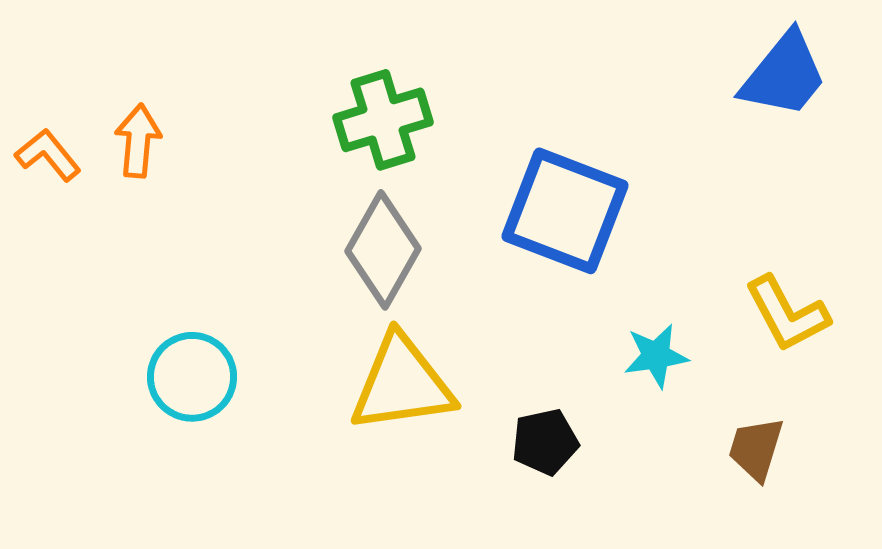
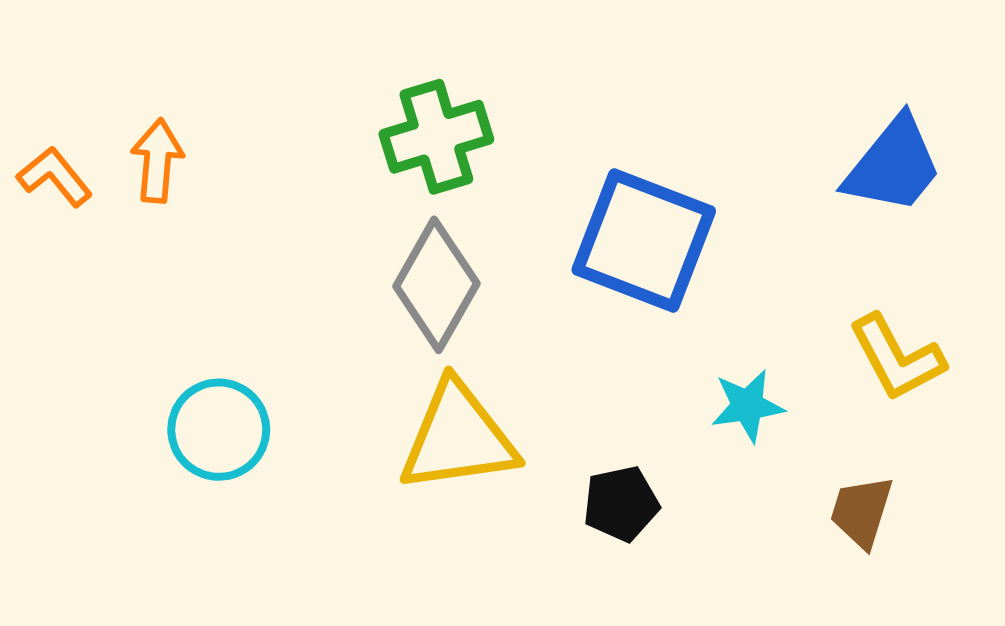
blue trapezoid: (784, 75) -> (893, 165), moved

